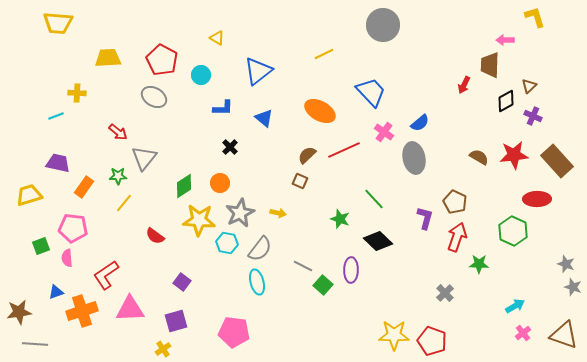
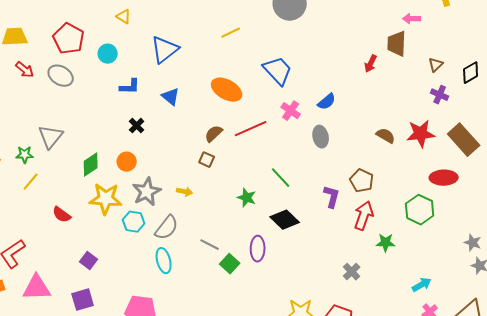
black diamond: (506, 101) -> (471, 73), moved
red arrow: (118, 132) -> (25, 70), moved
gray ellipse: (414, 158) -> (321, 137), size x0.7

